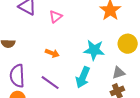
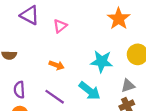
purple semicircle: (17, 76) -> (19, 90), size x0.7
cyan arrow: (83, 77) -> (90, 91), turned -75

